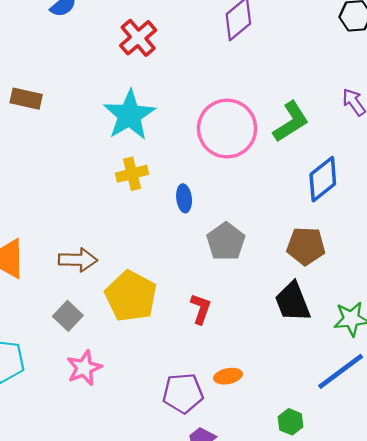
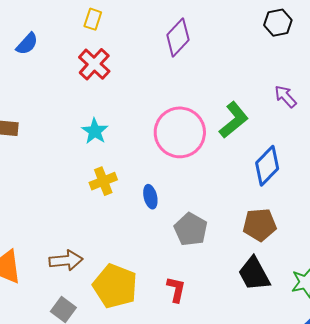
cyan star: (129, 115) -> (95, 131), size x0.6

